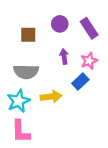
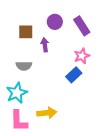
purple arrow: (64, 56) -> (45, 45), moved
gray semicircle: (26, 72) -> (24, 66), size x0.7
yellow arrow: (51, 97) -> (47, 113), moved

